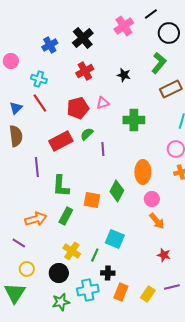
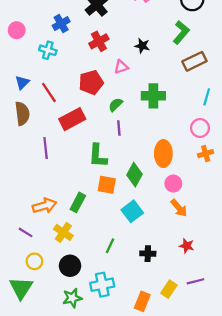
blue cross: (50, 45) -> (61, 24), moved
red line: (40, 103) -> (49, 92), moved
pink triangle: (103, 103) -> (121, 67), moved
green semicircle: (87, 134) -> (116, 105), moved
green L-shape: (61, 186) -> (98, 156), moved
cyan square: (115, 239) -> (132, 211), moved, turned 30
yellow cross: (72, 251) -> (63, 232), moved
black cross: (108, 273) -> (148, 254), moved
orange rectangle: (121, 292) -> (142, 301), moved

